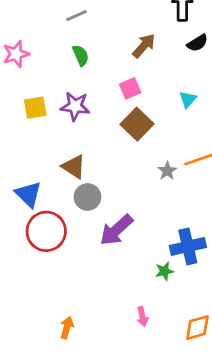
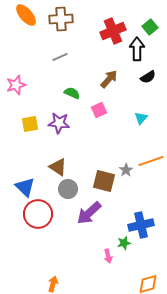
green semicircle: (81, 55) -> (72, 93), moved, turned -42
brown square: (137, 124) -> (104, 181), moved, turned -30
pink arrow: (142, 317) -> (108, 256), moved

